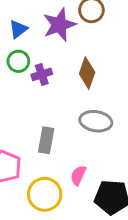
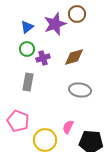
brown diamond: (87, 73) -> (74, 57), turned 55
gray rectangle: (46, 140) -> (28, 82), moved

